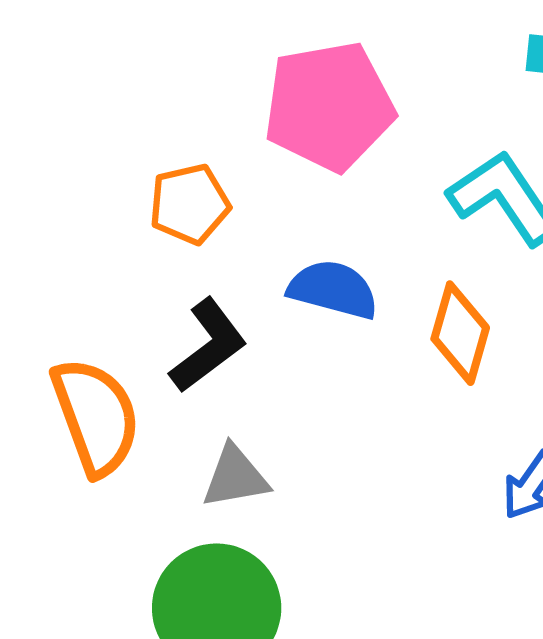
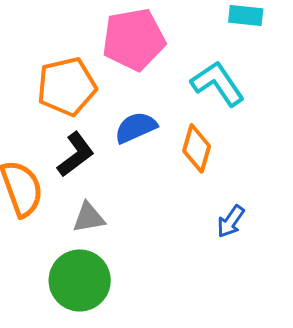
orange pentagon: (189, 204) -> (67, 86), size x1.5
blue semicircle: (333, 289) -> (136, 127), turned -39

